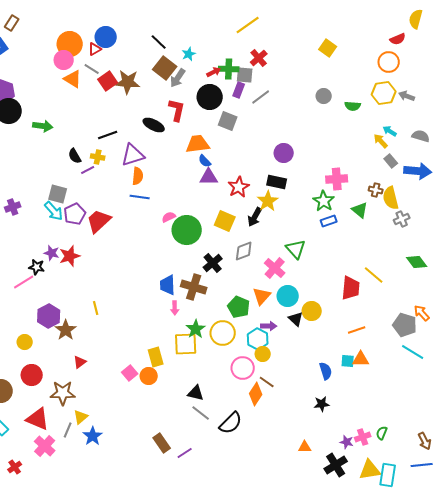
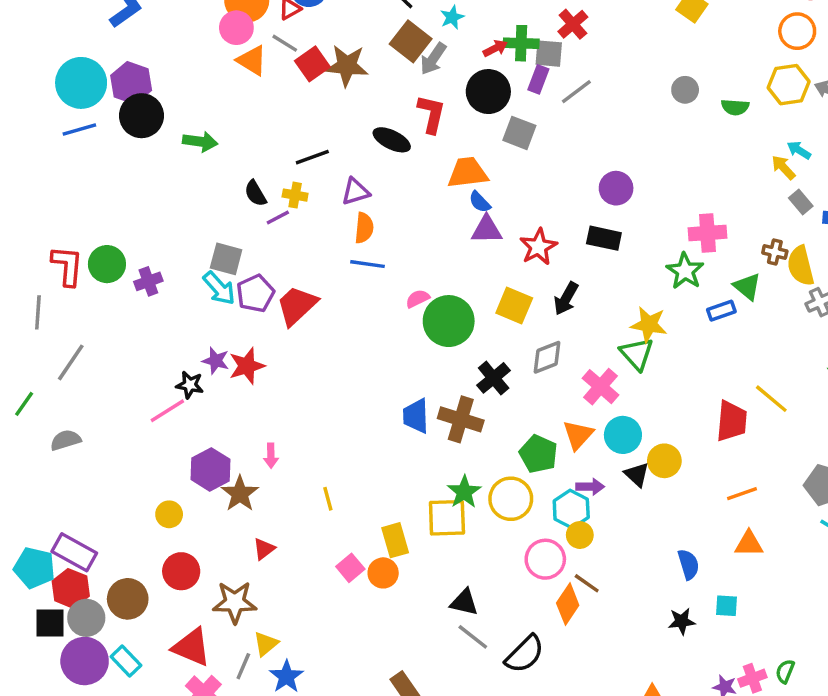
purple triangle: (133, 155) -> (355, 192), size x0.7
yellow star: (268, 201) -> (649, 324), moved, turned -30
blue rectangle: (329, 221) -> (721, 311), moved
yellow line: (96, 308) -> (328, 499), moved
pink arrow: (175, 308) -> (271, 456), moved
cyan square: (348, 361) -> (726, 606), moved

